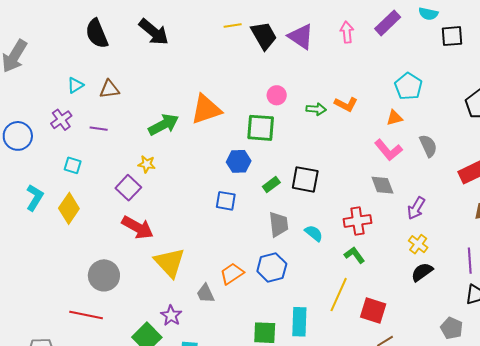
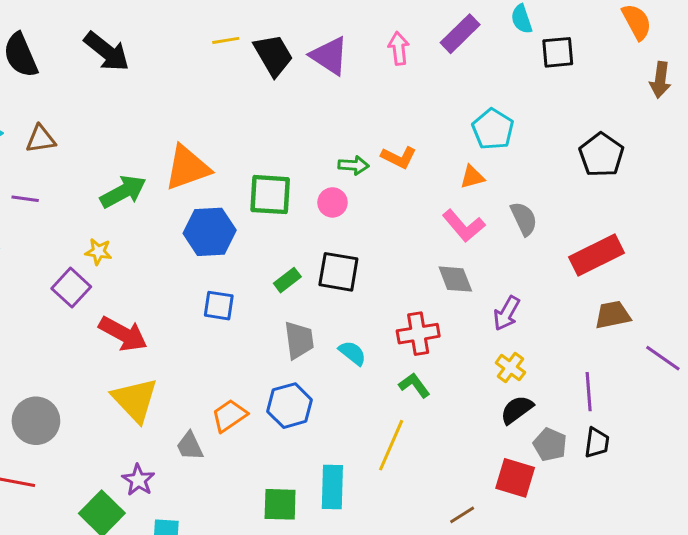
cyan semicircle: (428, 14) -> (522, 19), turned 60
pink circle: (277, 95) -> (332, 202), moved
blue hexagon: (239, 161) -> (210, 232), moved, size x1.4
red arrow: (138, 227) -> (123, 334), moved
red square: (373, 311) -> (515, 478), moved
gray pentagon: (452, 328) -> (550, 445), moved

